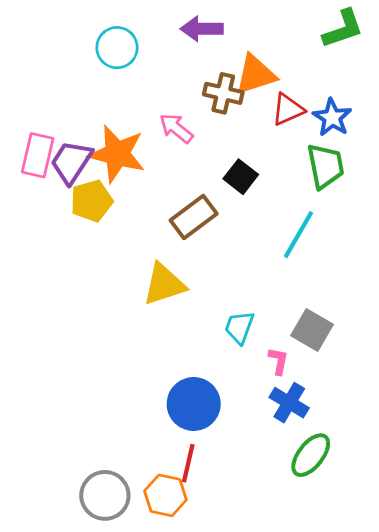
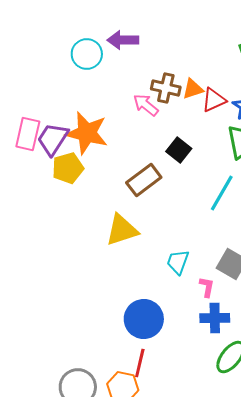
purple arrow: (202, 29) -> (123, 40), moved
orange triangle: (256, 74) -> (193, 89), moved, size x0.7
pink arrow: (176, 128) -> (146, 105), moved
blue cross: (289, 403) -> (215, 318), turned -32

